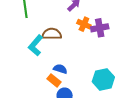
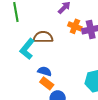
blue semicircle: (60, 69) -> (45, 71), moved

